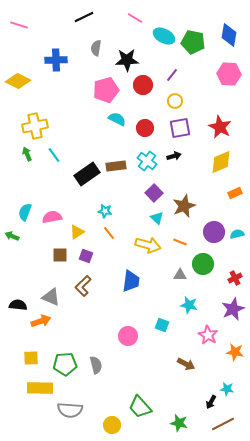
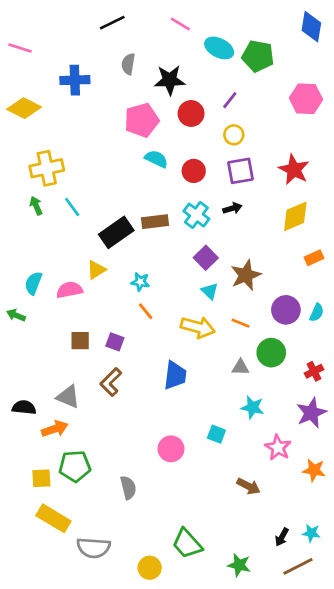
pink line: (19, 25) -> (20, 48), moved
blue diamond: (229, 35) -> (311, 27), moved
yellow triangle: (77, 232) -> (96, 270), moved
cyan semicircle: (237, 234) -> (317, 313), turned 128
green pentagon: (65, 364) -> (75, 466), moved
yellow rectangle: (40, 388) -> (53, 518), turned 30
cyan star: (227, 389) -> (311, 533), moved

